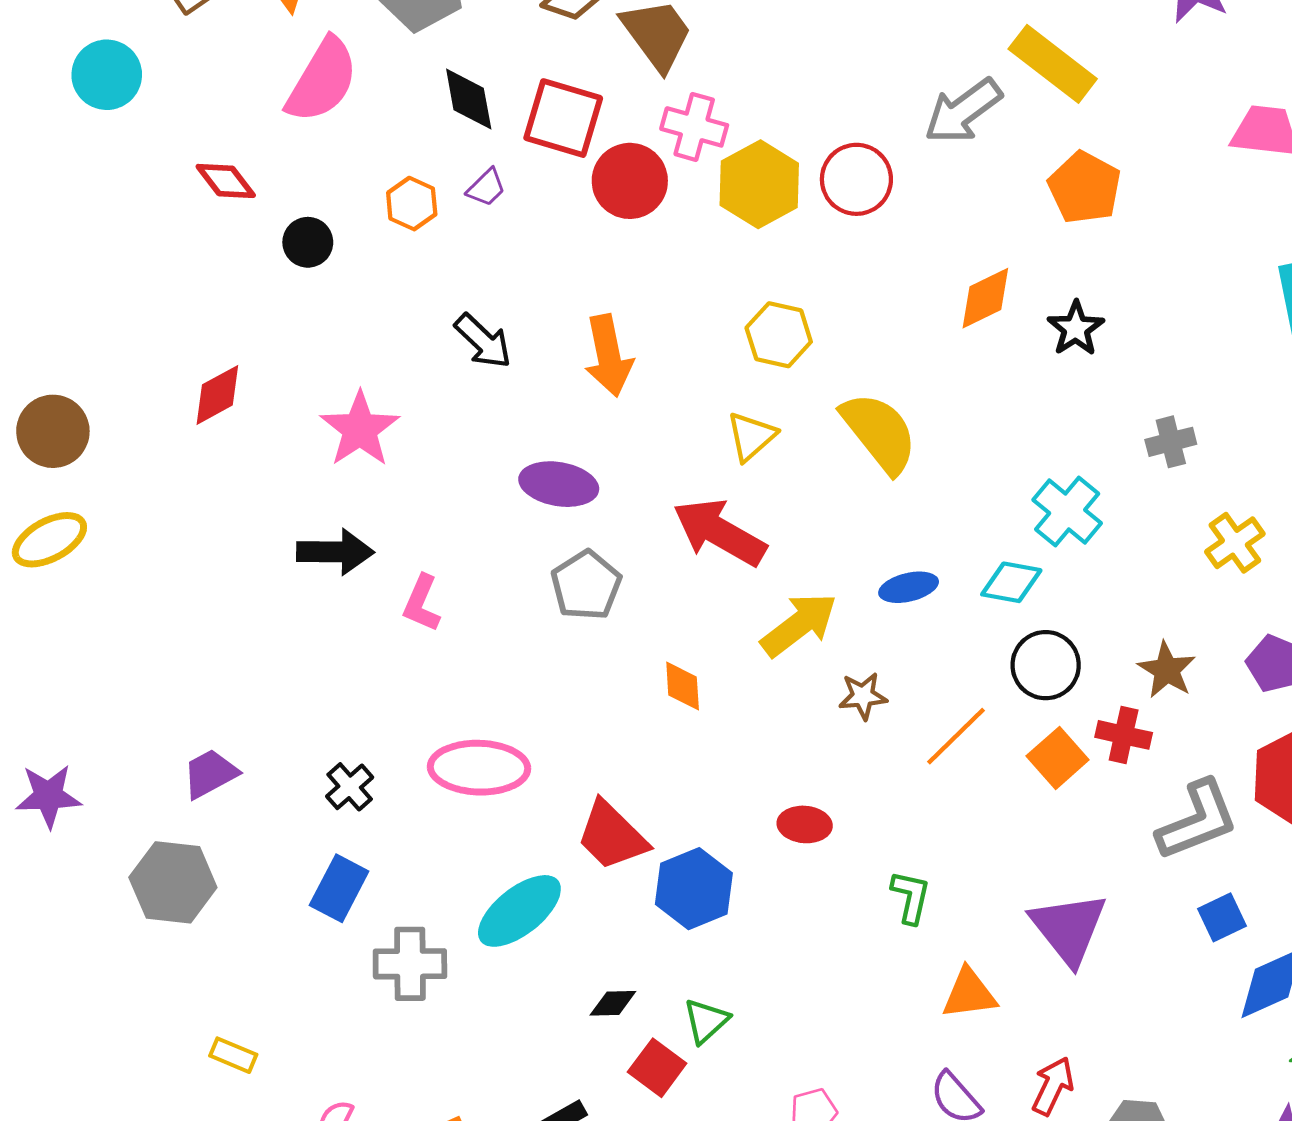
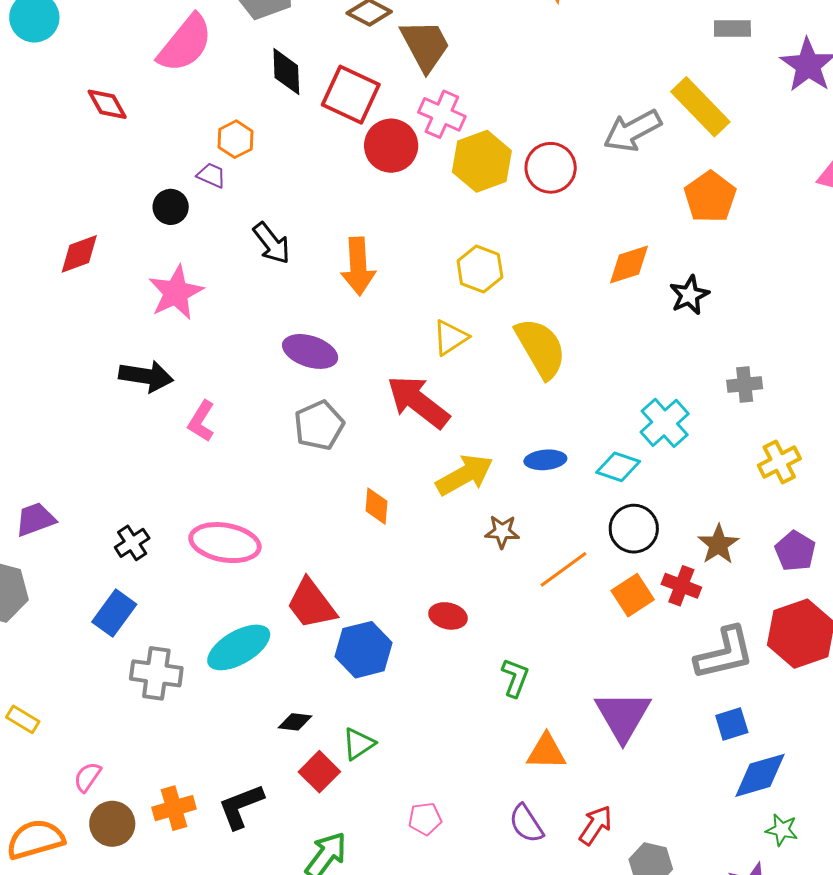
purple trapezoid: (486, 188) -> (211, 175), moved, turned -120
black circle: (308, 242) -> (171, 207), moved

